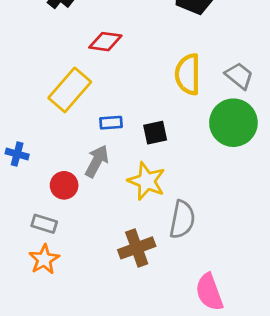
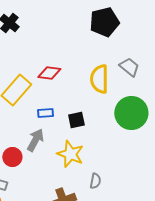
red diamond: (105, 42) -> (49, 73), moved
gray trapezoid: (239, 76) -> (129, 67), moved
gray semicircle: (182, 219) -> (95, 181), size x0.6

